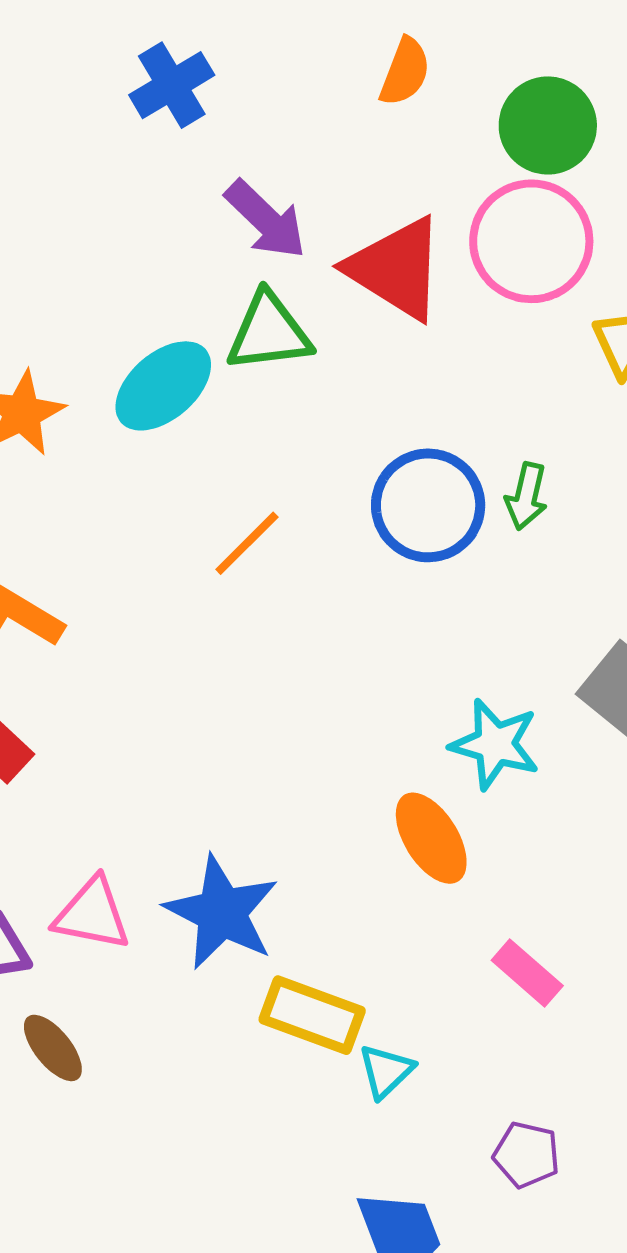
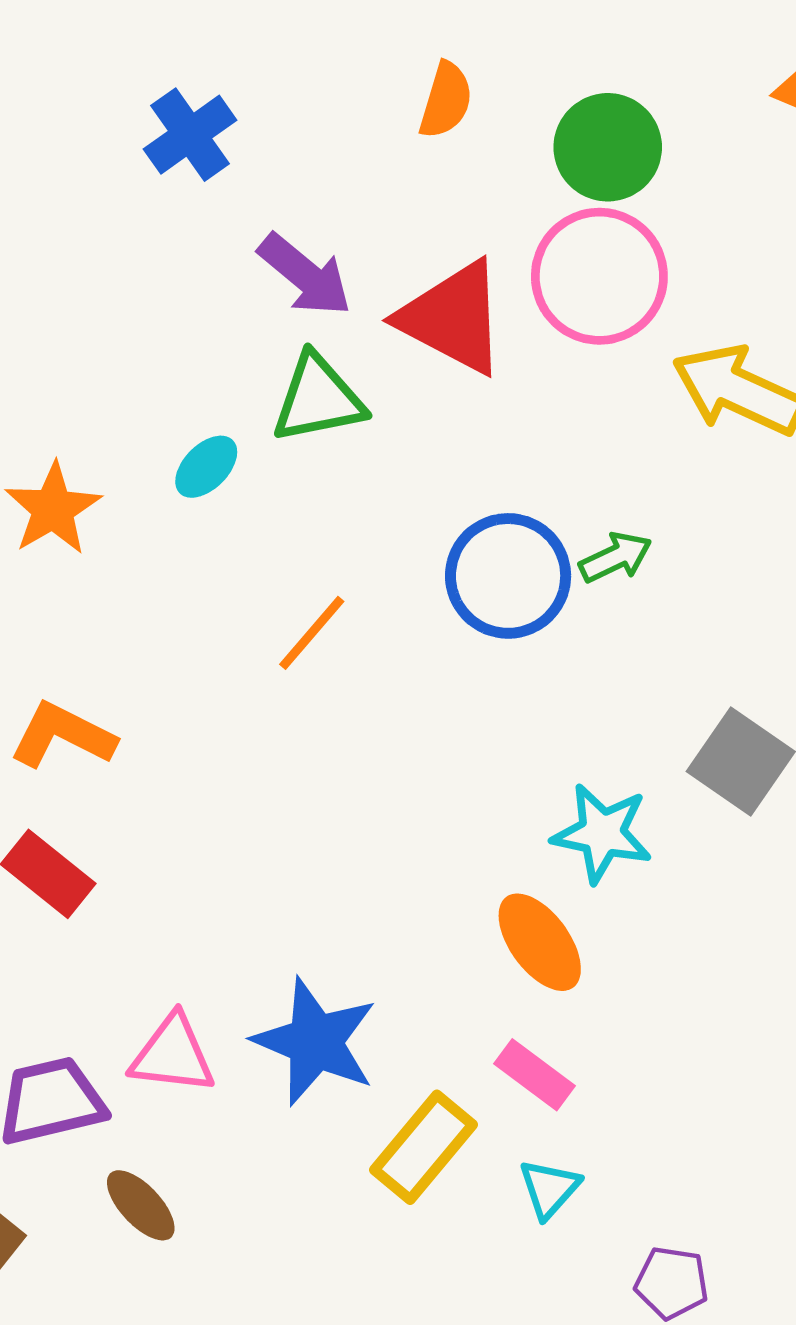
cyan ellipse: (163, 386) -> (206, 467), size x0.6
green arrow: (526, 496) -> (616, 557), turned -124
pink rectangle: (527, 973) -> (534, 1075), moved
yellow rectangle: (312, 1015) -> (424, 1147), turned -66
cyan triangle: (386, 1071) -> (549, 1189), moved

